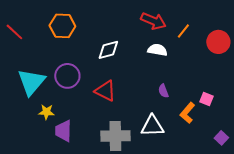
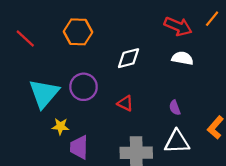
orange line: (183, 31) -> (212, 19), moved
red triangle: (105, 91) -> (125, 103), size x0.7
purple semicircle: (163, 91) -> (175, 108), moved

